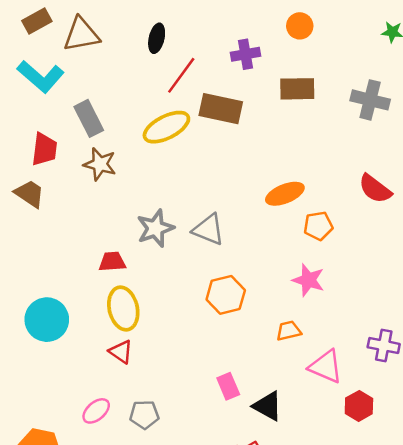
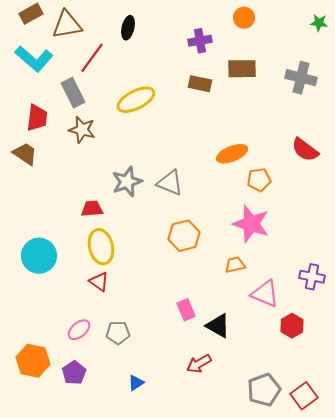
red line: (181, 75) -> (92, 58), moved
brown rectangle: (221, 109) -> (200, 84), moved, size x0.7
pink star: (308, 280) -> (251, 224), size x1.4

